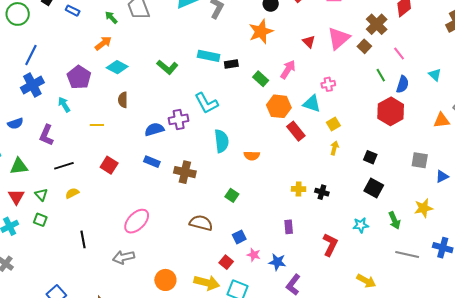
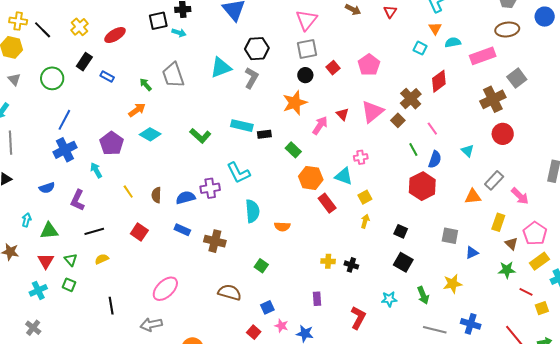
pink arrow: (288, 69) -> (320, 125), moved
brown semicircle: (123, 100) -> (156, 195), moved
yellow line: (97, 125) -> (128, 192), turned 56

